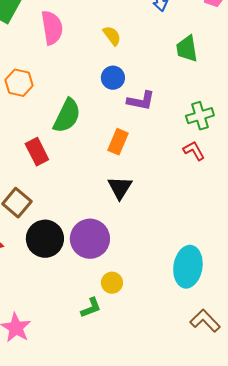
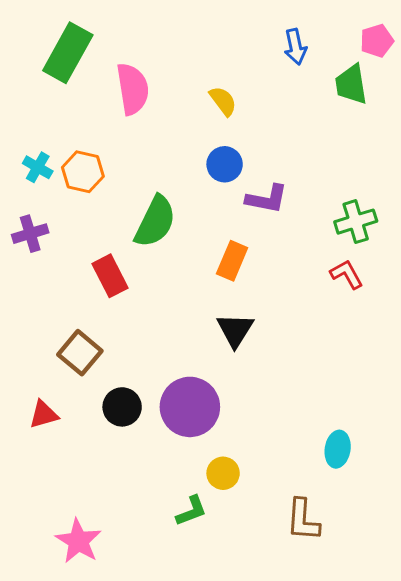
green trapezoid: (187, 49) -> (351, 84), moved
black circle: (45, 239) -> (122, 407), size x0.7
cyan ellipse: (188, 267) -> (338, 449), size x0.6
brown L-shape: (205, 321) -> (303, 520), moved, turned -132

